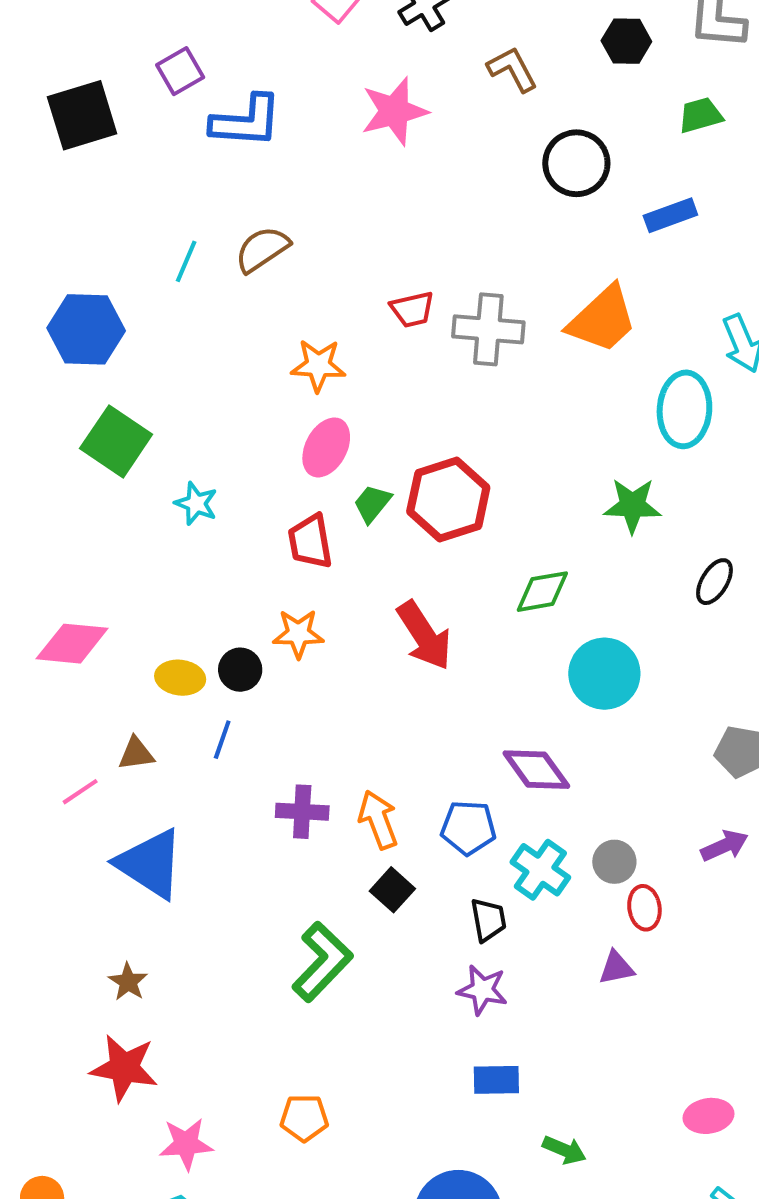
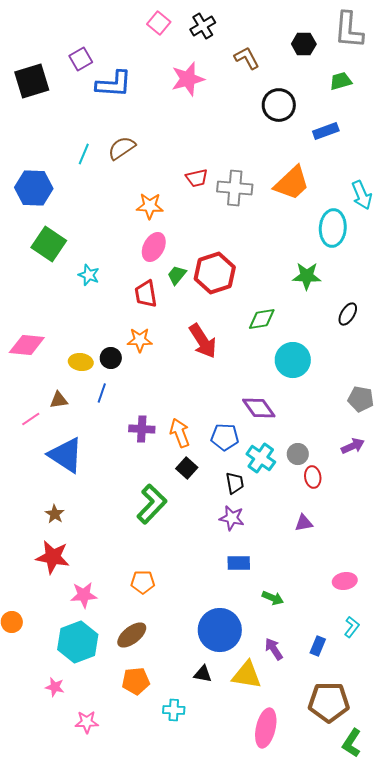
purple triangle: (616, 968) -> (304, 523), moved

